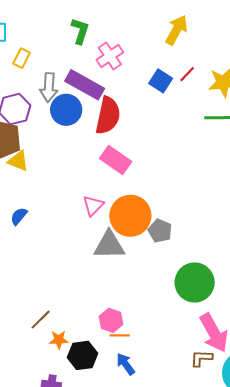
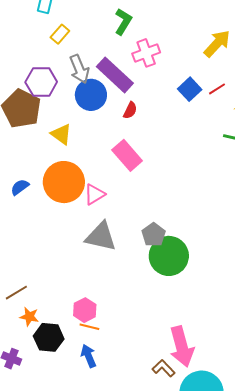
gray arrow: (49, 87) -> (79, 69), turned -40
red semicircle: (108, 116) -> (130, 110), size x0.5
yellow triangle: (18, 161) -> (61, 134), moved
orange circle: (130, 216) -> (64, 182), moved
green circle: (195, 282) -> (169, 256), moved
brown L-shape: (201, 358) -> (164, 368), turned 30

